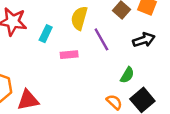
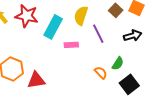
cyan rectangle: (46, 34) -> (53, 27), size x1.6
orange semicircle: (114, 102) -> (101, 73), moved

